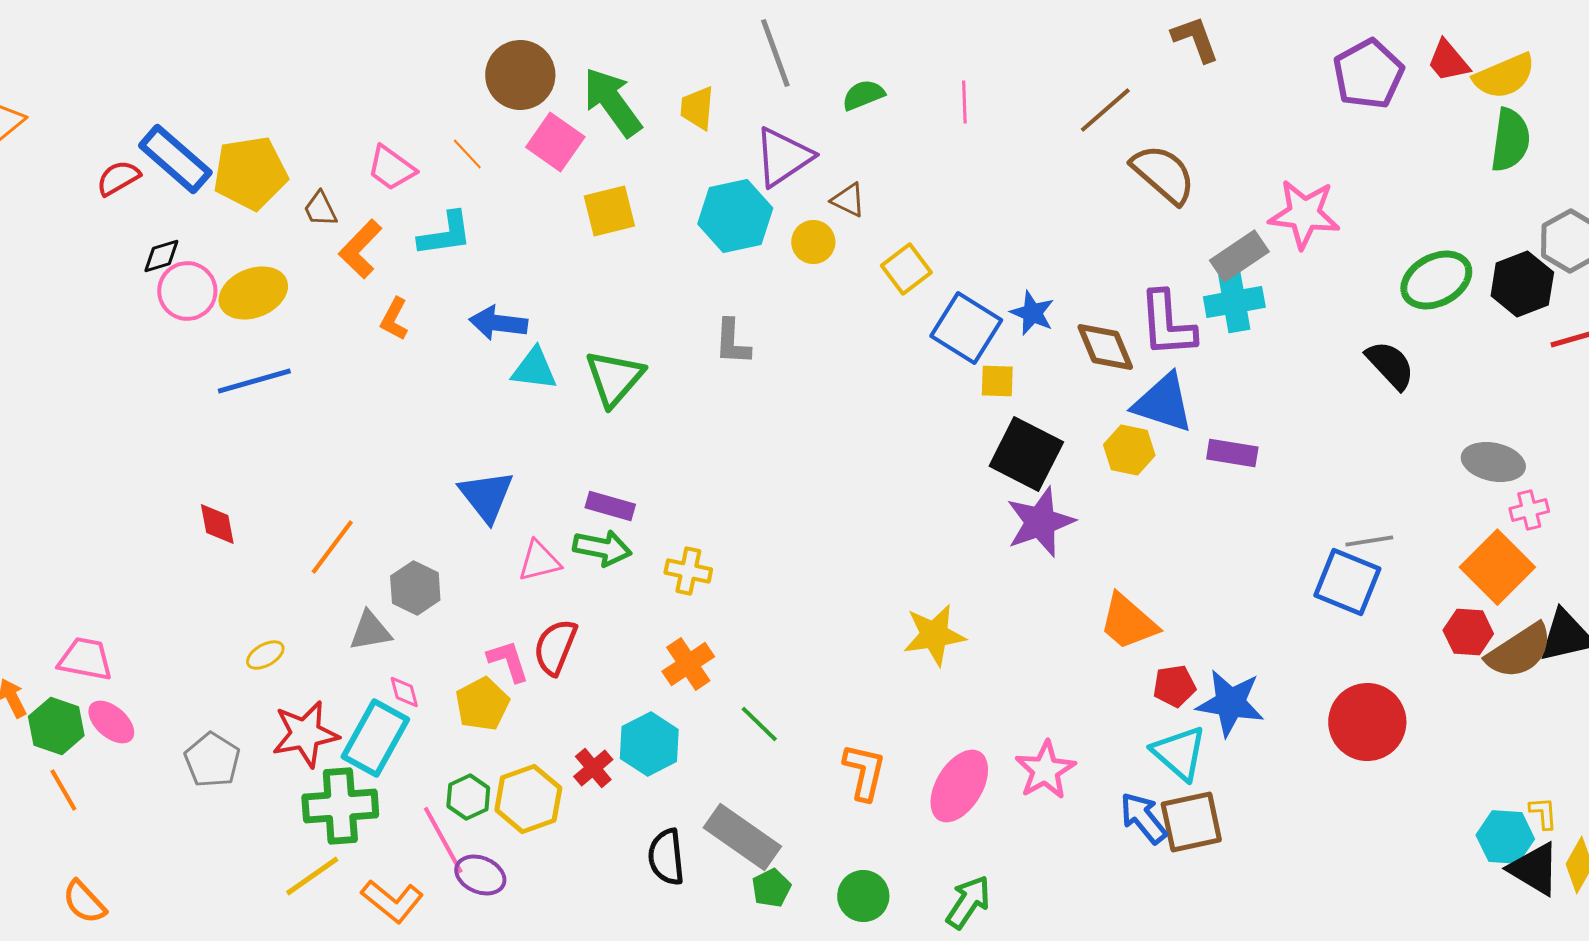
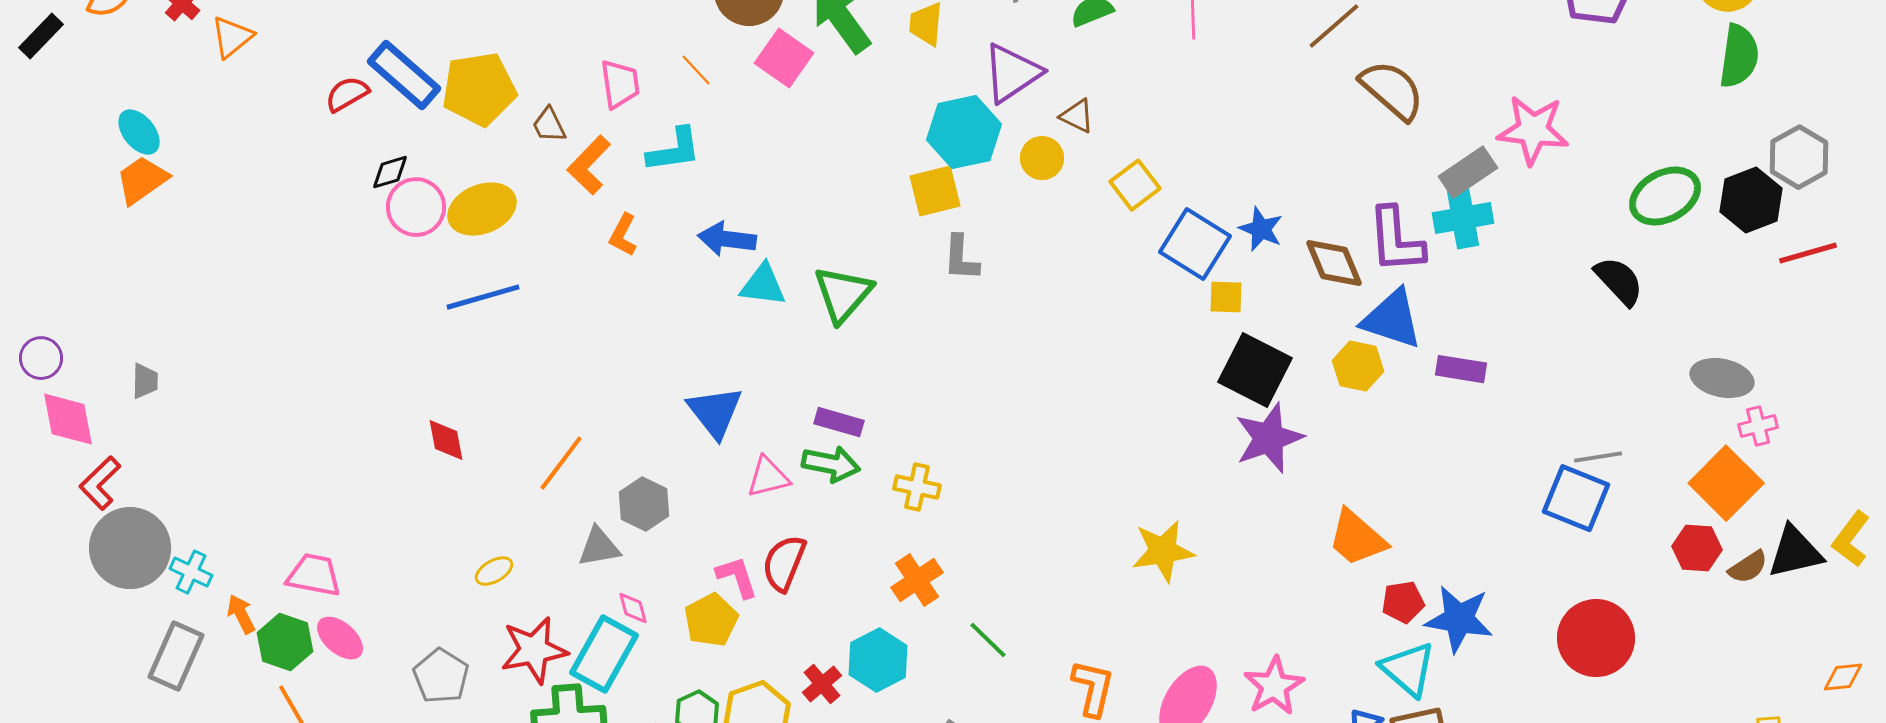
pink trapezoid: (391, 168) -> (620, 84), turned -134
yellow square: (609, 211) -> (935, 191), moved
brown semicircle: (1519, 651) -> (1748, 567), size x0.6

